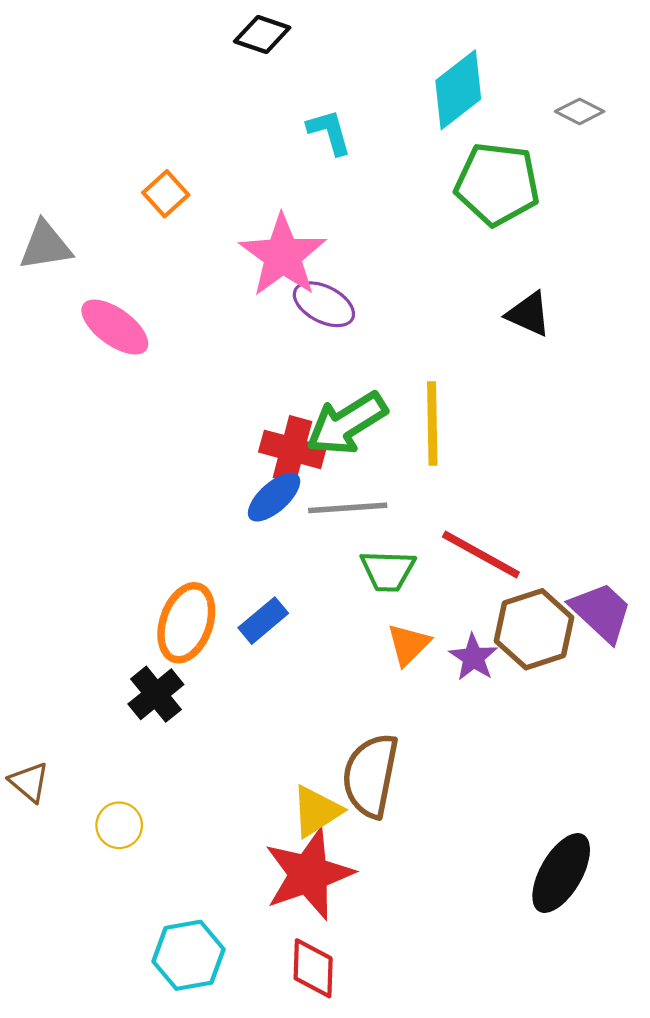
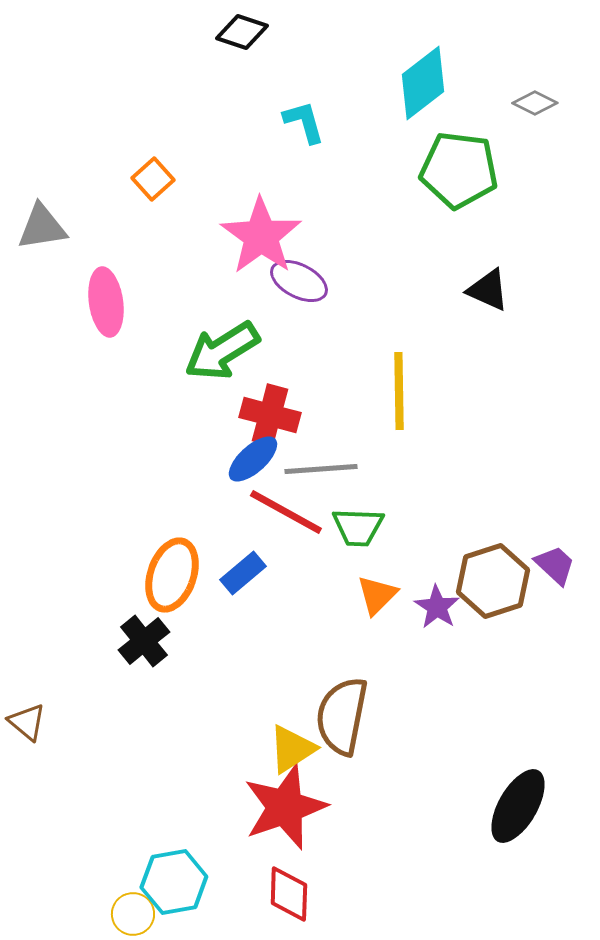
pink ellipse: (115, 327) -> (106, 302), turned 46
green arrow: (347, 423) -> (222, 351), moved
red line: (481, 554) -> (286, 512), moved
purple trapezoid: (601, 612) -> (555, 565), size x0.7
yellow circle: (119, 825) -> (133, 914), moved

